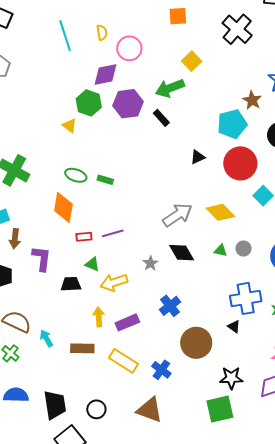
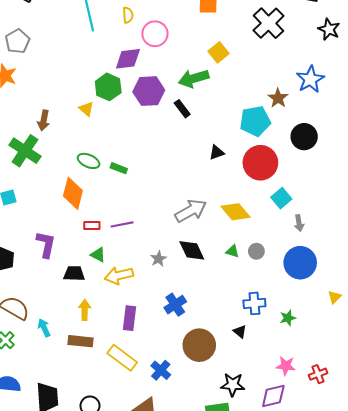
brown arrow: (15, 239) -> (44, 120), moved
blue cross: (246, 298) -> (254, 303), size x0.7
yellow arrow: (99, 317) -> (85, 310), moved
purple rectangle: (127, 322) -> (129, 318), turned -65

